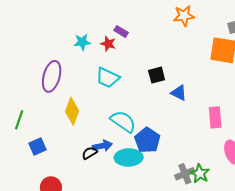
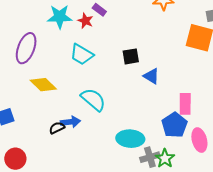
cyan star: (82, 42) -> (60, 17), size x1.4
yellow diamond: (72, 111) -> (43, 85), turned -72
blue pentagon: (147, 140) -> (175, 125), moved
cyan ellipse: (129, 157) -> (130, 139), moved

